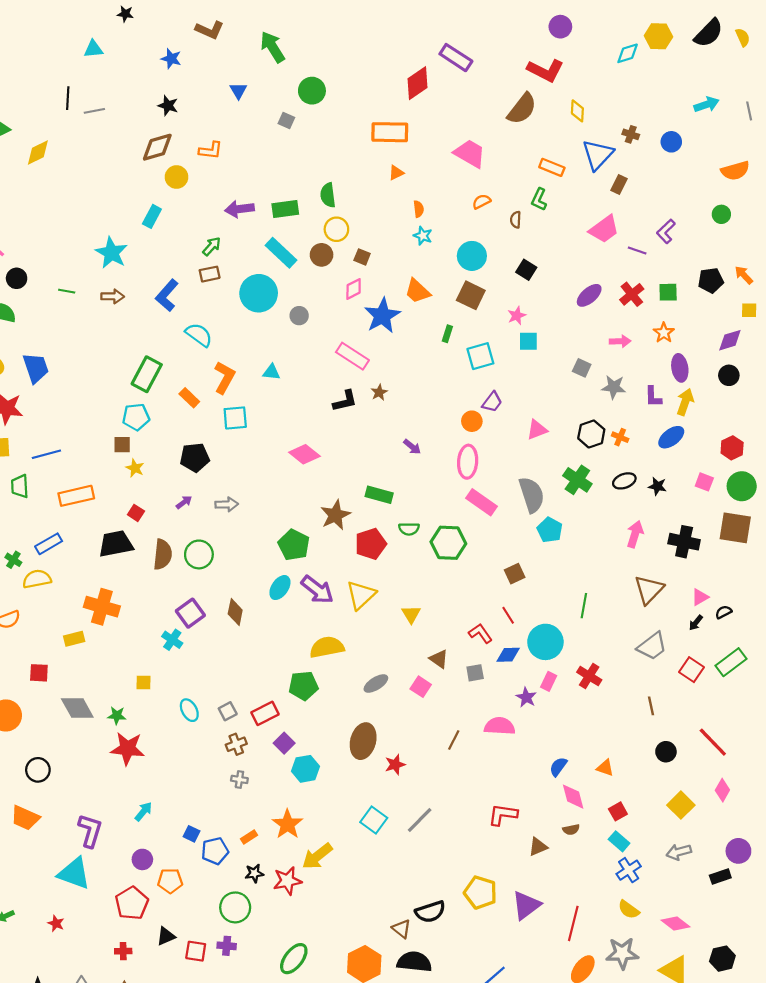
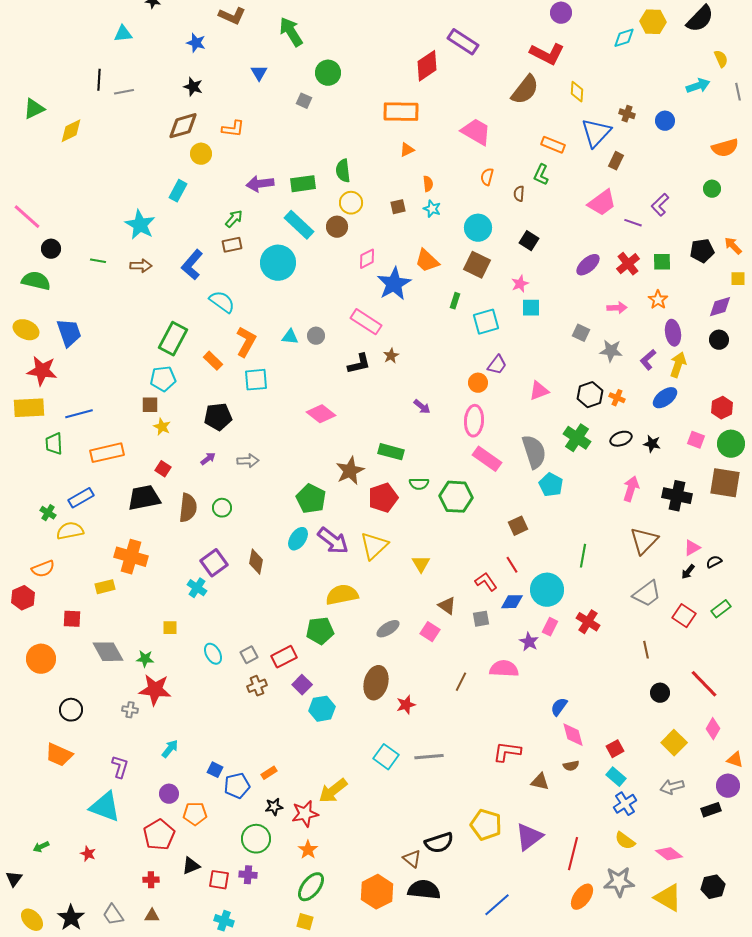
yellow semicircle: (743, 37) -> (721, 59), moved
orange semicircle: (481, 202) -> (487, 177), turned -48
brown square: (362, 257) -> (398, 207), moved, turned -35
gray circle: (299, 316) -> (316, 336), moved
purple L-shape: (653, 397) -> (648, 360), turned 50
green circle: (199, 554) -> (222, 508), size x0.7
green rectangle: (731, 662) -> (721, 609), size x0.7
orange triangle: (605, 768) -> (735, 760), moved
gray cross: (239, 779) -> (130, 710), moved
gray line: (420, 820) -> (429, 757), turned 40
orange star: (287, 824) -> (308, 850), moved, size x0.7
purple L-shape: (90, 831) -> (120, 767), size x0.7
brown triangle: (538, 847) -> (540, 782), turned 36

